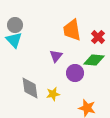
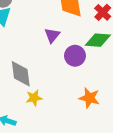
yellow star: (53, 94) -> (34, 98), moved

